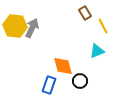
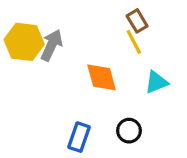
yellow line: (103, 26) -> (134, 42), moved
orange diamond: (63, 66) -> (102, 77), moved

